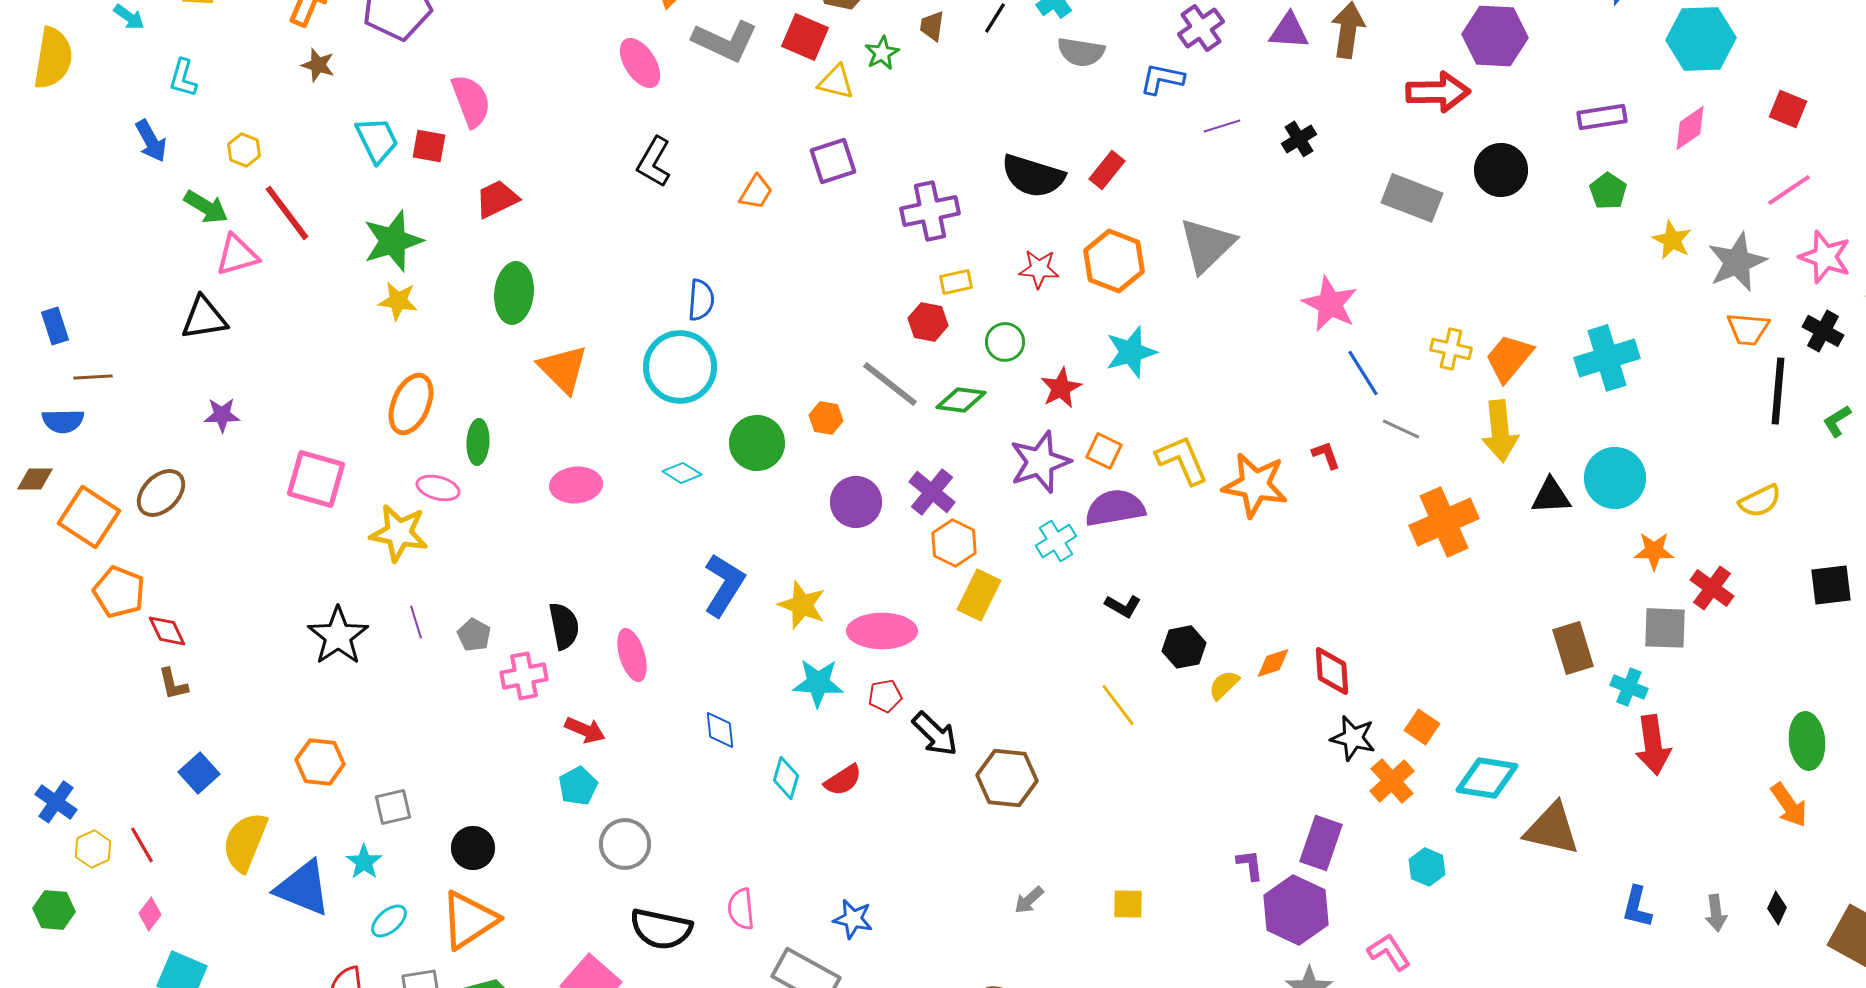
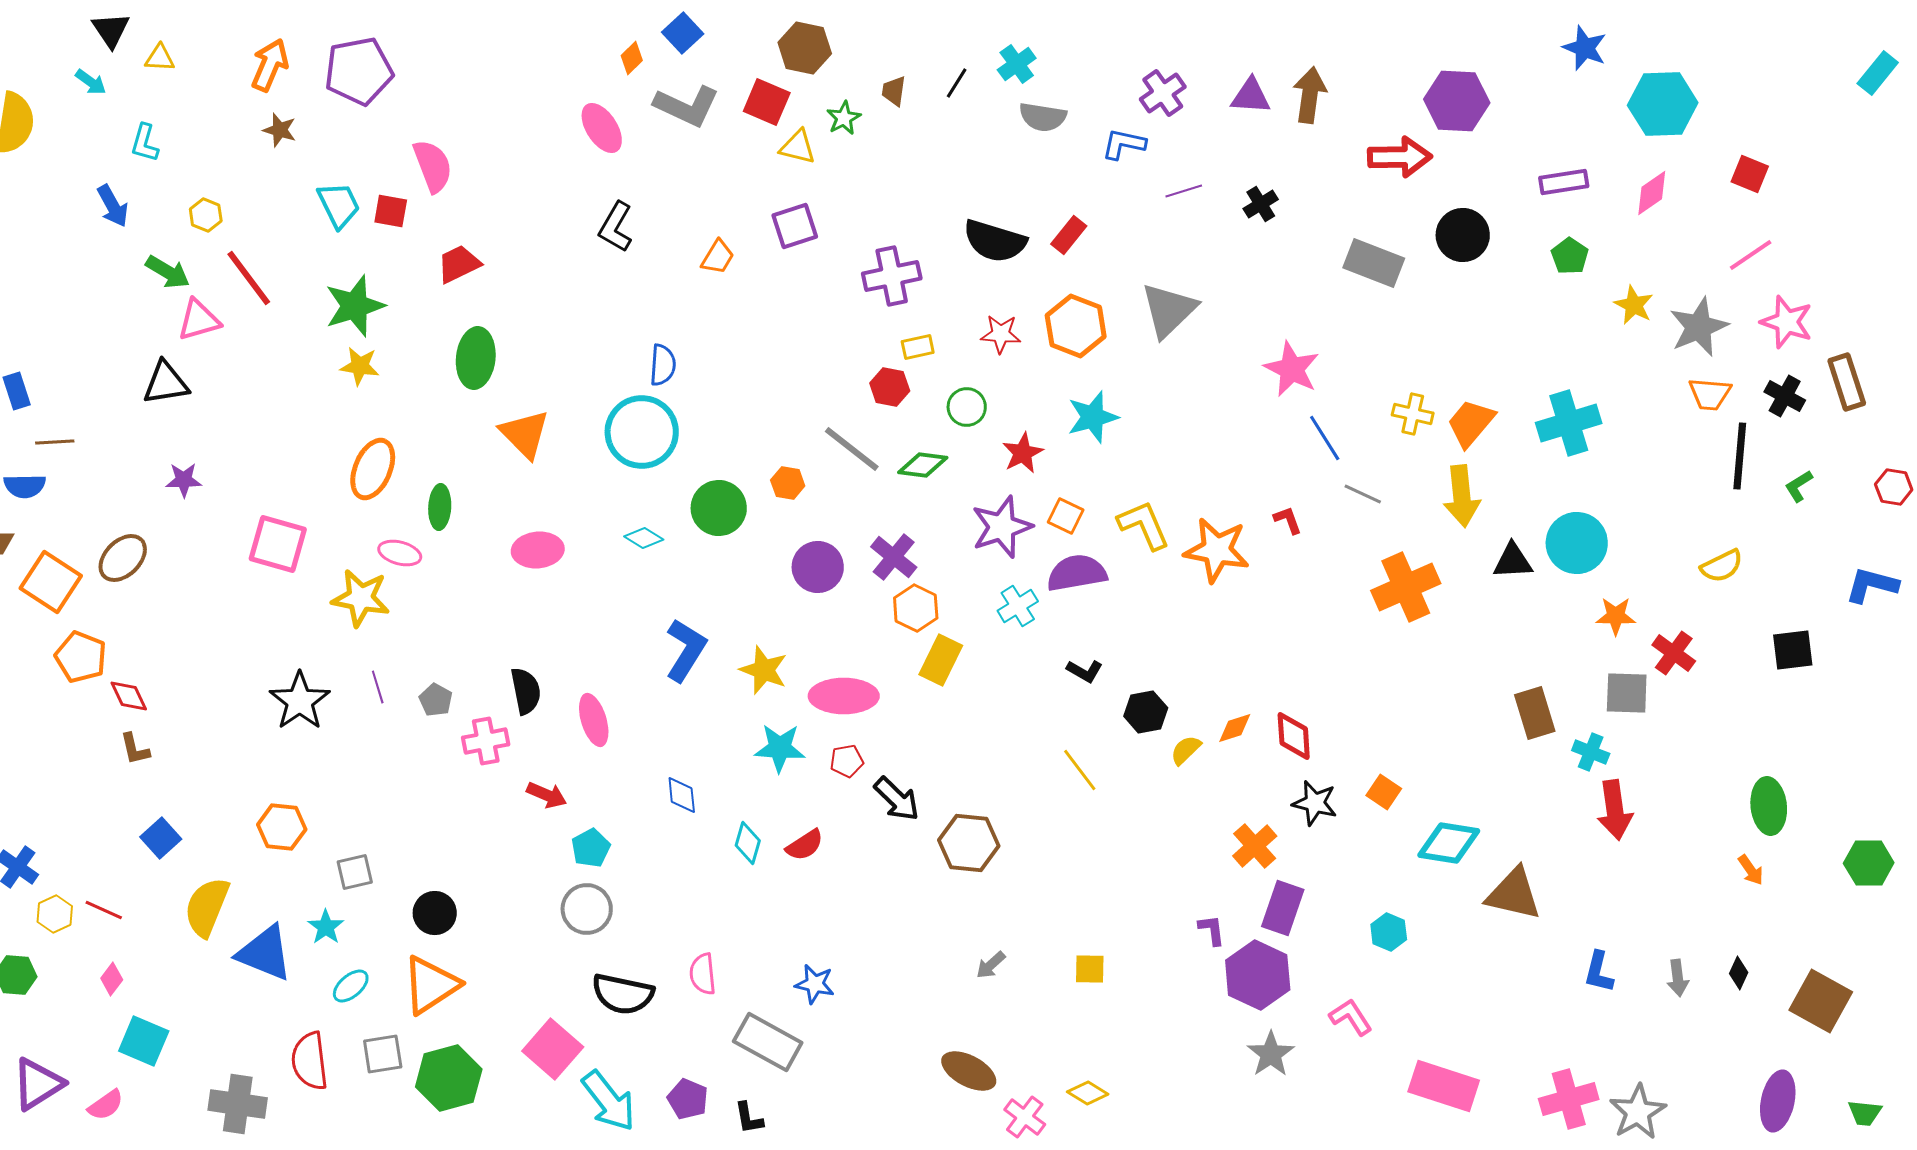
orange cross: (1392, 781) -> (1255, 846), moved
cyan pentagon: (578, 786) -> (591, 848), moved
orange arrow: (1789, 805) -> (1751, 870), size x0.7
red line: (142, 845) -> (104, 910), turned -36

